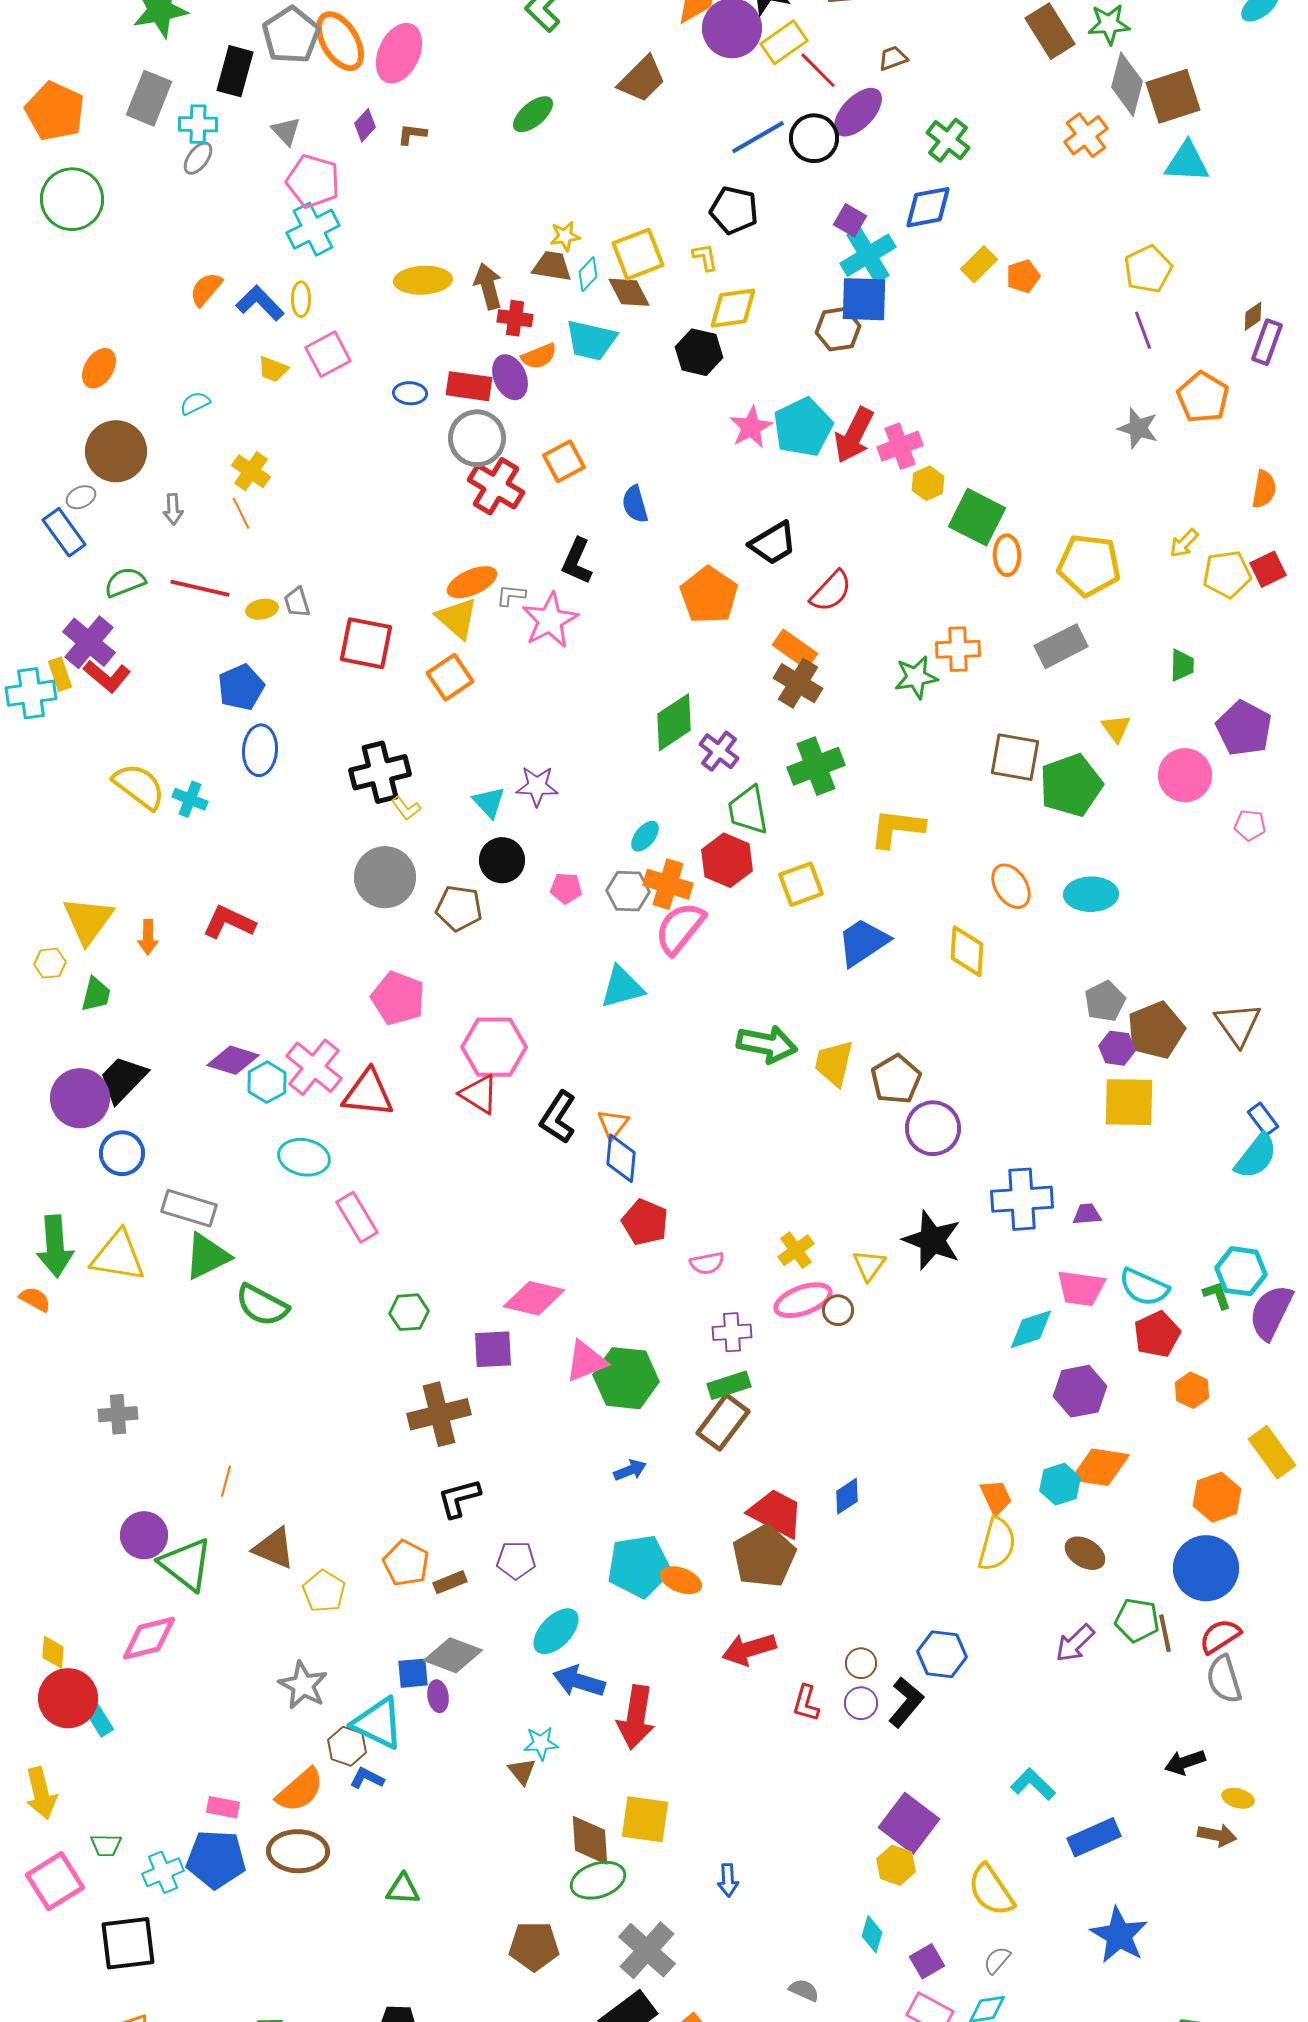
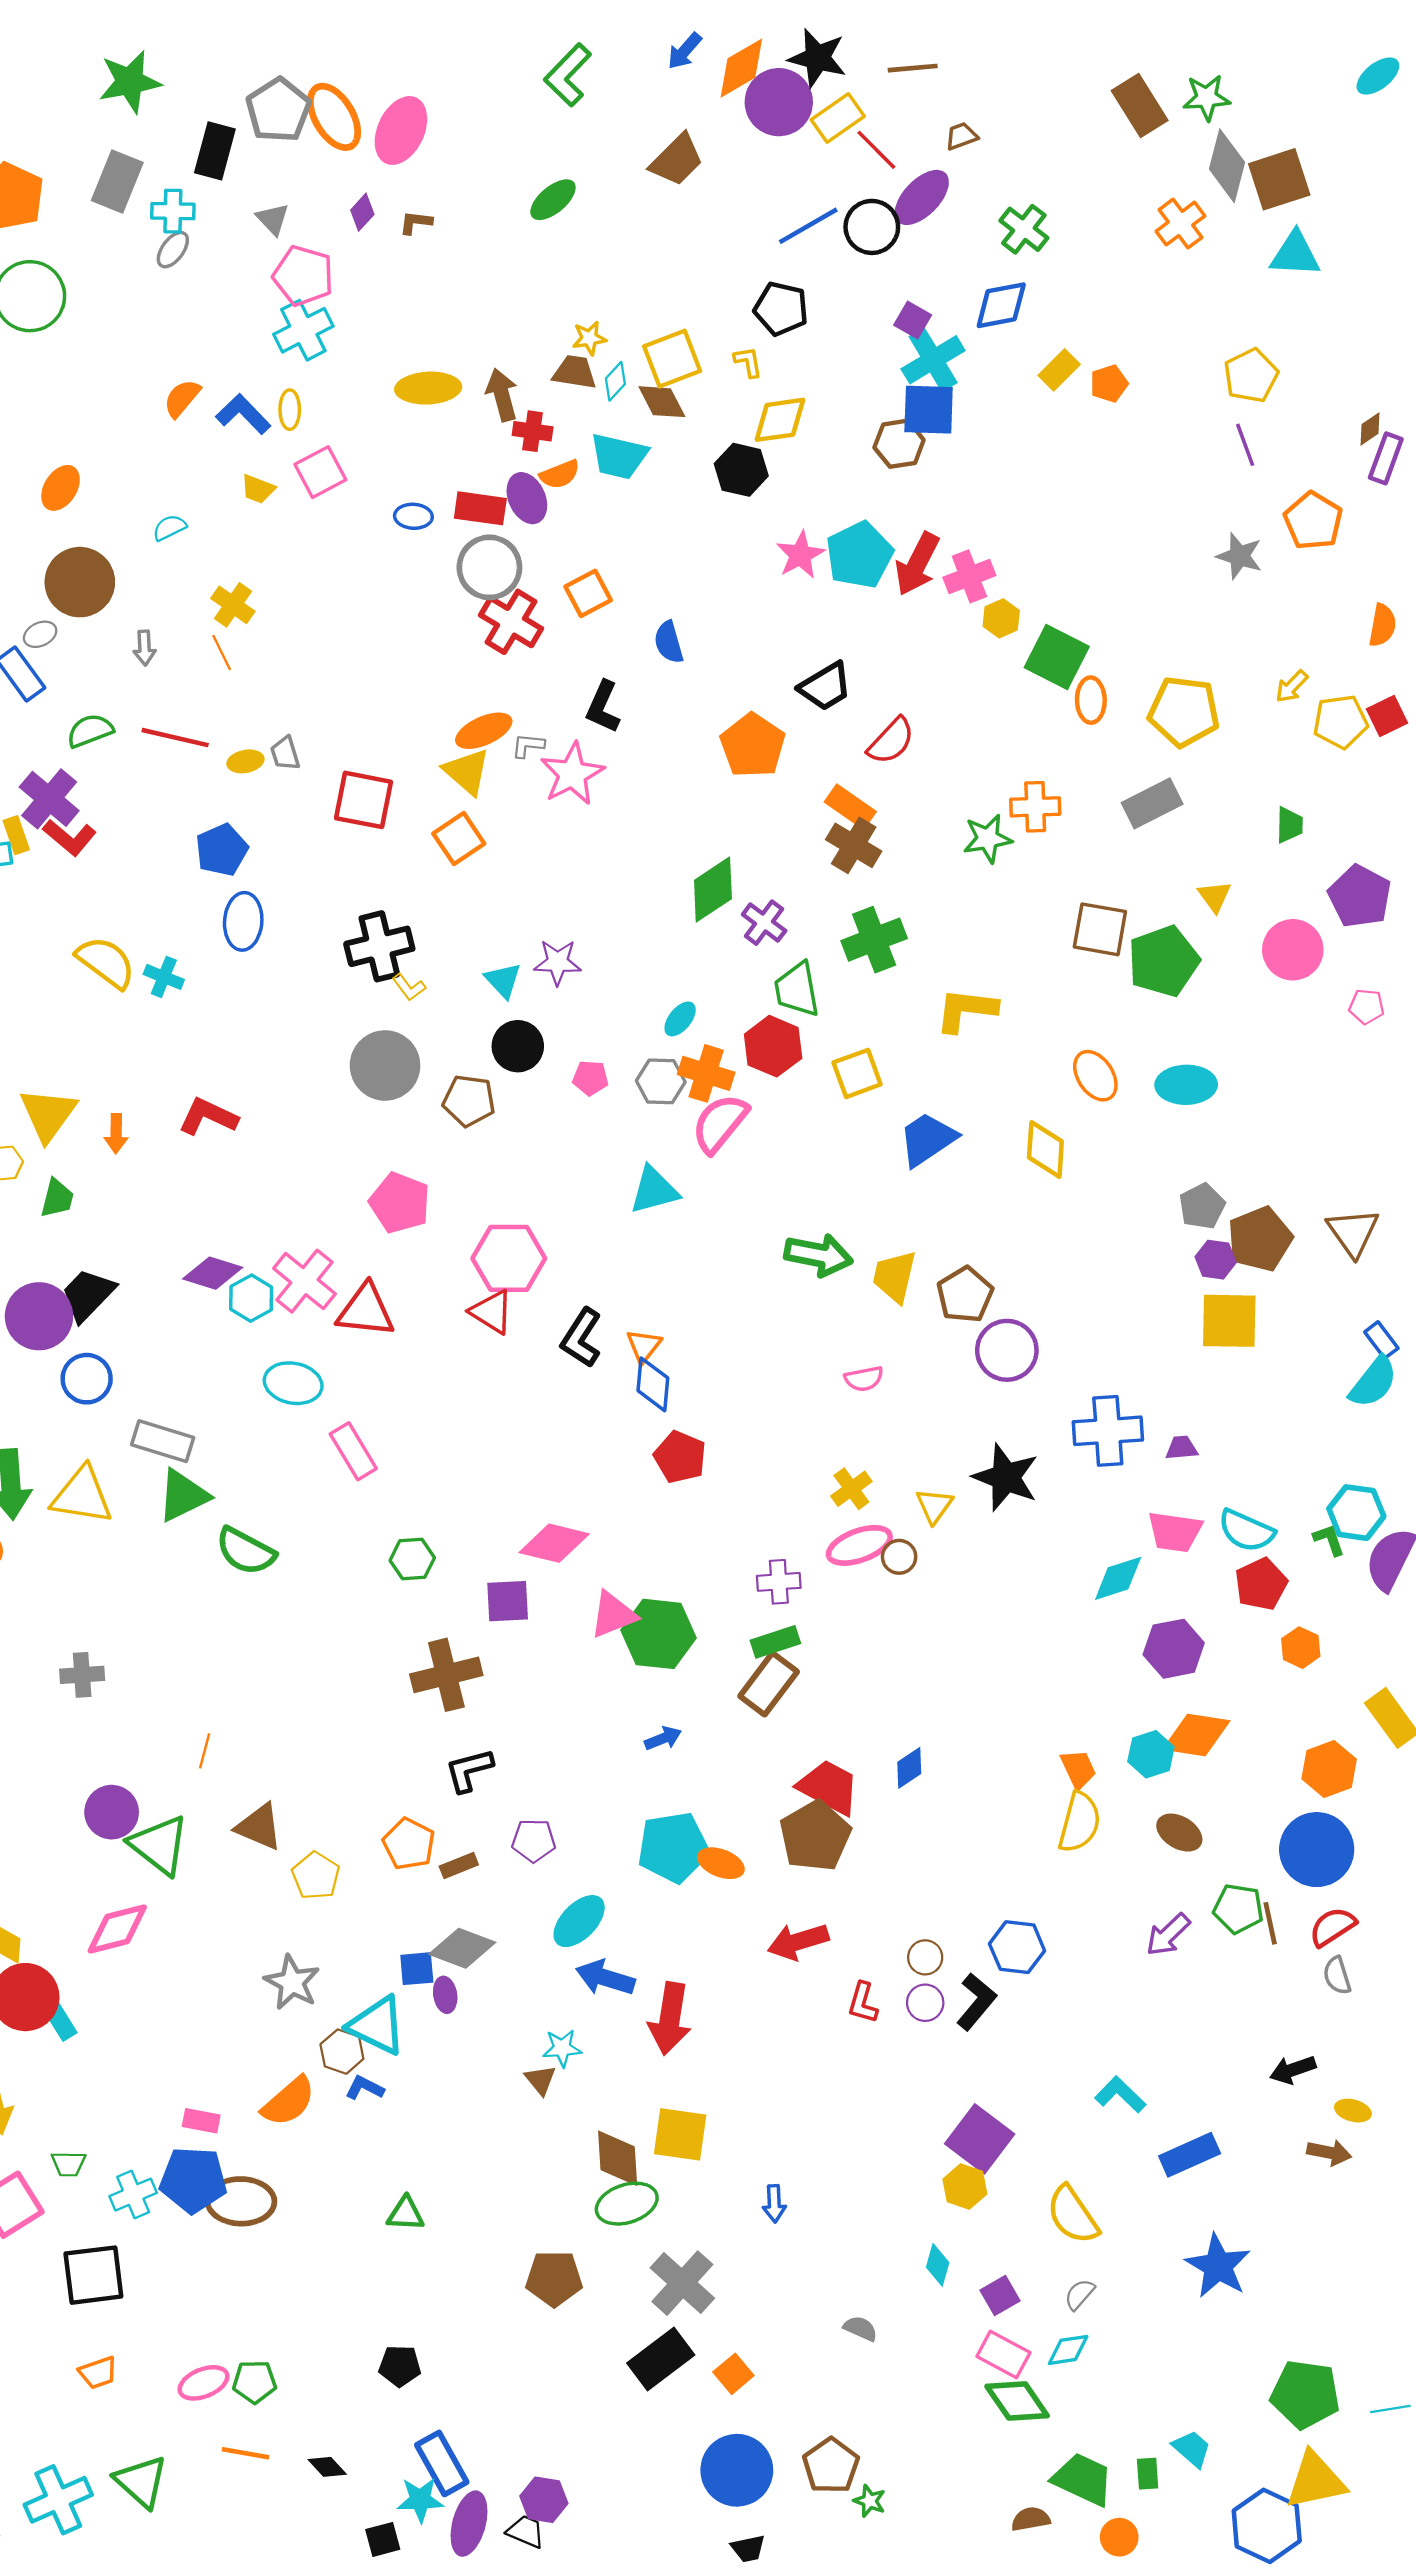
pink semicircle: (707, 1263) -> (864, 1379), moved
gray semicircle: (1224, 1679) -> (1337, 1976), size x0.7
brown ellipse: (298, 1851) -> (241, 2201), moved

